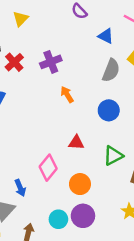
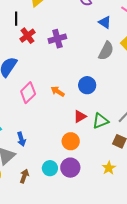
orange arrow: (67, 95) -> (58, 91), moved, turned -32
blue circle: (109, 110) -> (87, 85), moved
red triangle: (76, 142) -> (80, 116), moved, turned -40
pink diamond: (48, 168) -> (28, 93), moved

